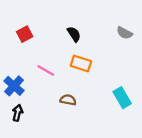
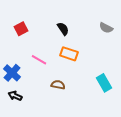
black arrow: (18, 113) -> (15, 96), turned -80

